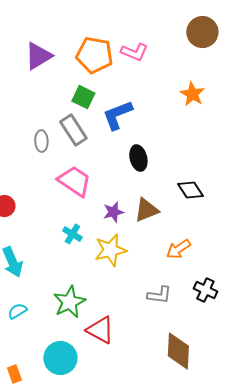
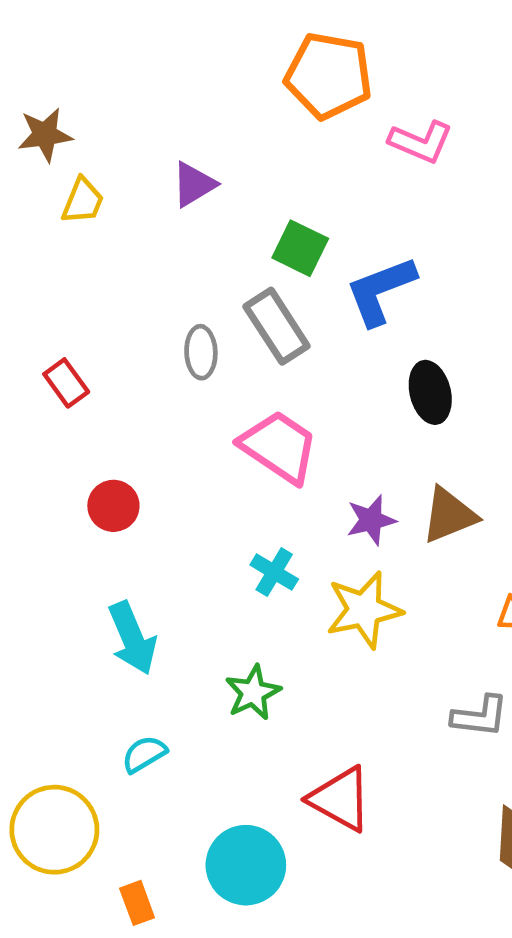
orange pentagon: (94, 55) -> (329, 76), moved
purple triangle: (38, 56) -> (194, 184), moved, size x0.7
green star: (69, 302) -> (253, 693), moved, size x0.7

